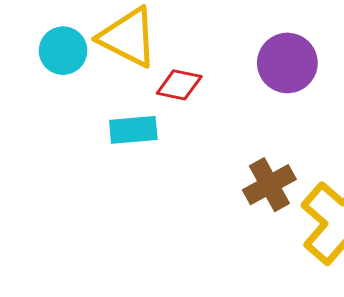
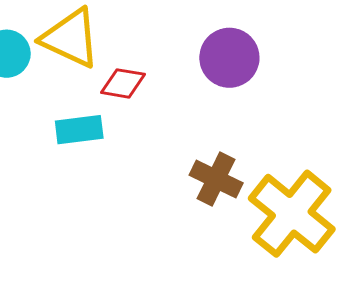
brown cross: (269, 185) -> (216, 179), turned -33

